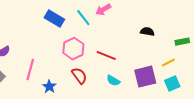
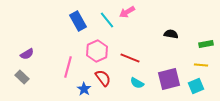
blue rectangle: (54, 19) -> (78, 21), turned 30
yellow line: (168, 63) -> (201, 65), moved, turned 32
pink line: (30, 70) -> (68, 67), moved
blue star: (49, 87) -> (84, 89), moved

